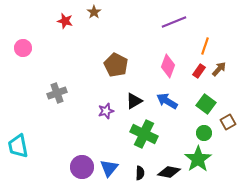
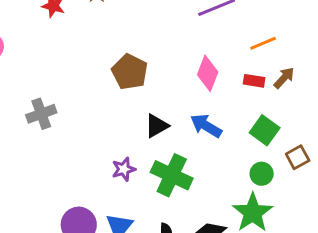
orange line: (205, 46) -> (263, 43), turned 48
red rectangle: (199, 71) -> (254, 81), turned 64
purple star: (106, 111) -> (124, 169), moved

